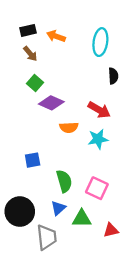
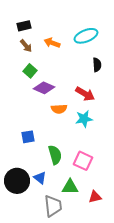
orange arrow: (56, 36) -> (52, 43), moved
cyan ellipse: (100, 42) -> (86, 36), turned 60
blue triangle: (58, 208) -> (40, 178), moved, turned -40
gray trapezoid: (47, 237) -> (53, 206), moved

